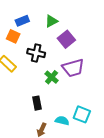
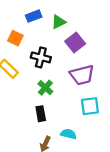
blue rectangle: (22, 21) -> (34, 16), moved
green cross: (52, 77) -> (45, 88), moved
cyan square: (82, 114) -> (90, 106), moved, turned -30

